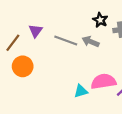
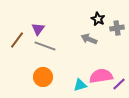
gray line: (66, 40) -> (45, 46), moved
orange circle: (23, 66) -> (43, 77), moved

